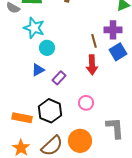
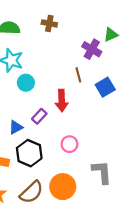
purple cross: (113, 30) -> (92, 49), moved, turned 30
red arrow: (92, 65) -> (62, 101), moved
blue triangle: (38, 70) -> (16, 127), moved

